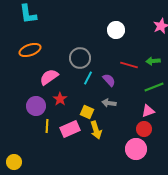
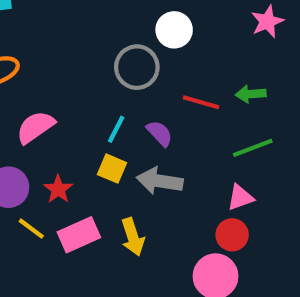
gray circle: (80, 58) -> (137, 67), moved
red star: (60, 99) -> (58, 189), moved
gray arrow: (109, 103) -> (160, 181), size x1.5
yellow square: (87, 112) -> (112, 169), moved
yellow line: (47, 126) -> (31, 229), turned -56

